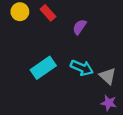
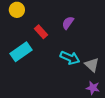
red rectangle: (48, 13) -> (41, 32), moved
cyan rectangle: (43, 68) -> (21, 52), moved

